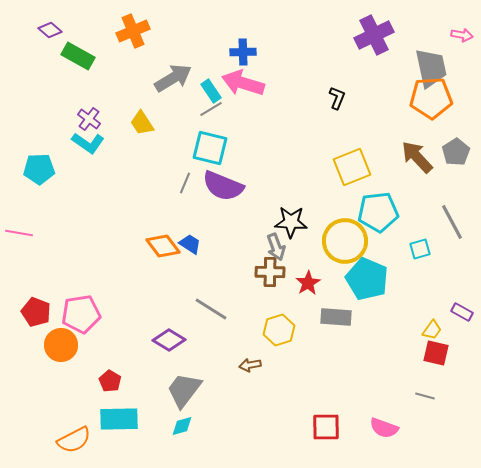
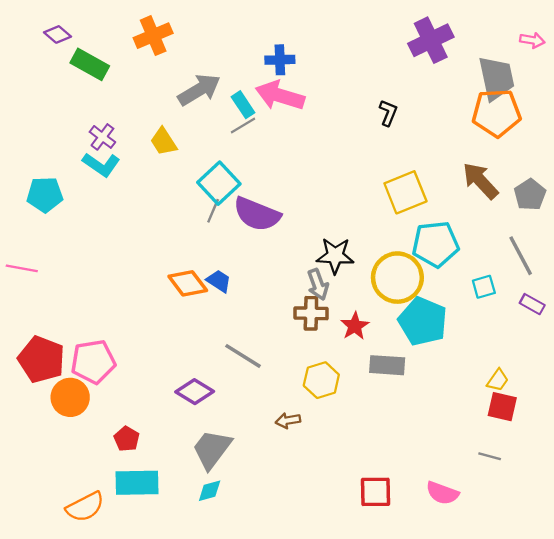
cyan square: (210, 148) -> (219, 183), moved, turned 33
gray pentagon: (456, 152) -> (530, 195), moved
red pentagon: (36, 312) -> (41, 359), size x1.4
purple rectangle: (462, 312) -> (532, 304), moved

